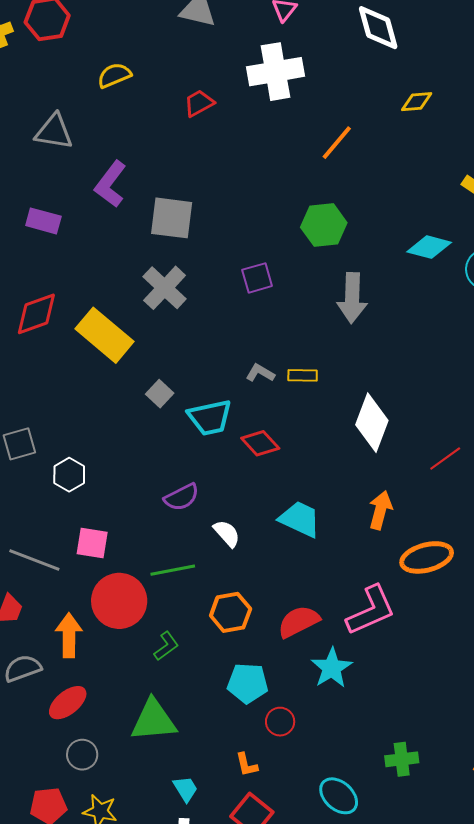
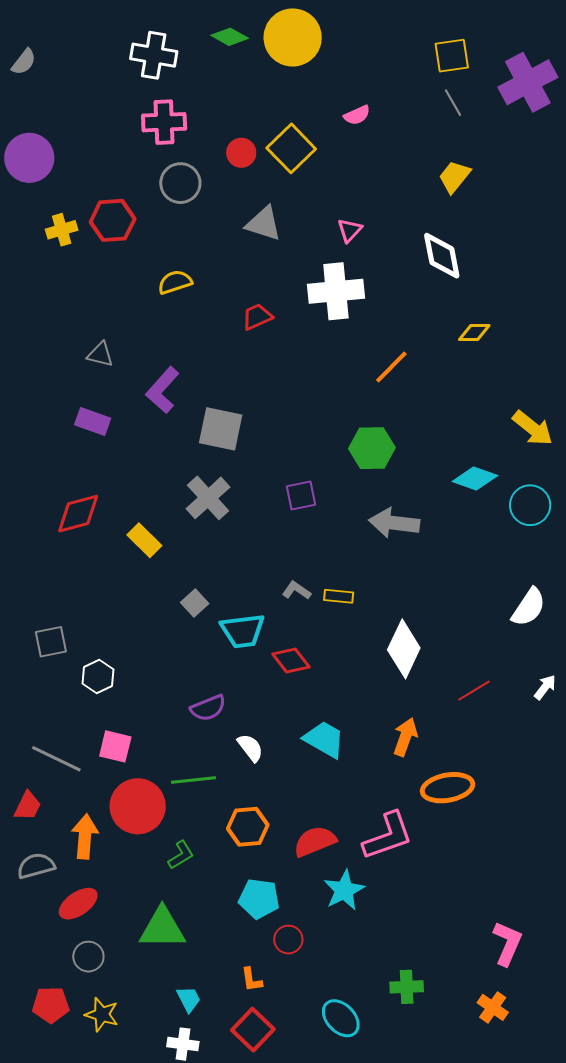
gray triangle: (54, 132) -> (100, 354), moved, size x0.7
gray arrow: (352, 298) -> (394, 523), turned 90
yellow rectangle: (104, 335) -> (144, 540), size x0.6

